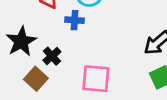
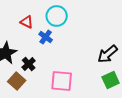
blue cross: (75, 20) -> (46, 37), turned 32

